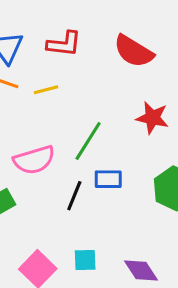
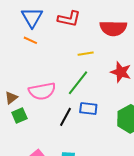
red semicircle: (134, 51) -> (113, 28), turned -36
yellow line: (46, 90) -> (86, 54), moved

